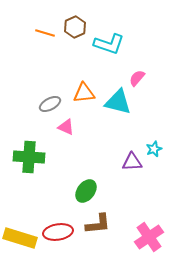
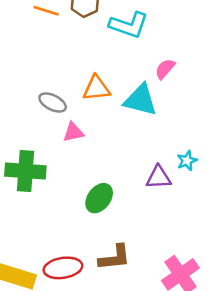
gray ellipse: (50, 104) -> (53, 102), turned 55
pink triangle: (66, 127) -> (73, 132), turned -36
green ellipse: (86, 191) -> (99, 198), moved

